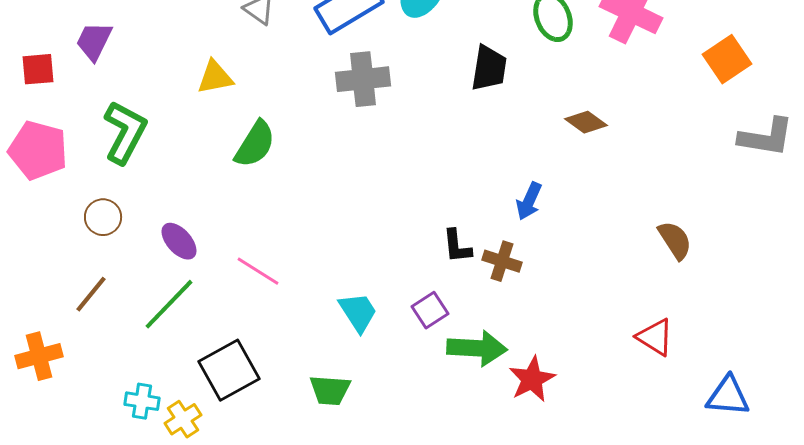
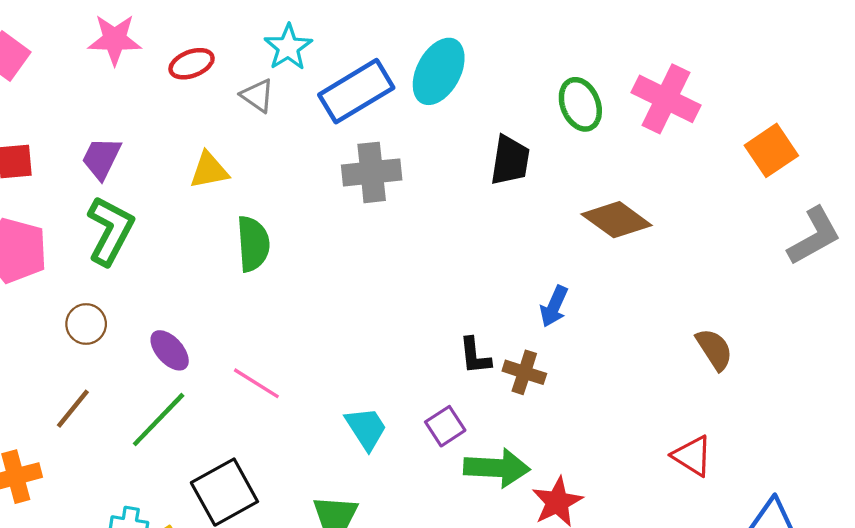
purple trapezoid: (94, 41) -> (101, 158), moved
brown diamond: (586, 122) -> (617, 220), size x1.5
gray L-shape: (766, 137) -> (814, 236), turned -38
green semicircle: (255, 144) -> (253, 244), turned -36

